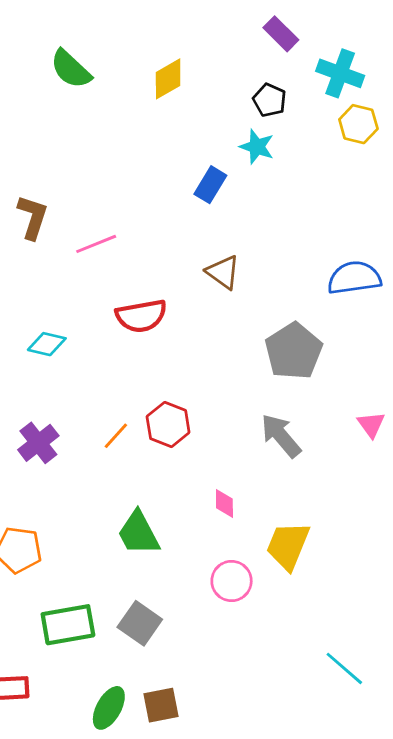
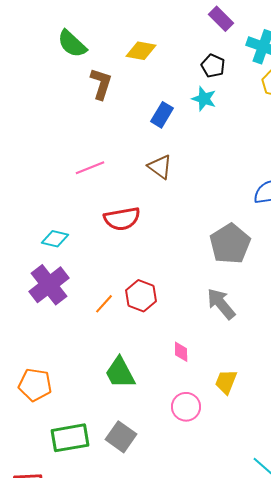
yellow diamond: (168, 79) -> (141, 51), turned 40
blue rectangle: (210, 185) -> (162, 115), moved
brown L-shape: (33, 217) -> (101, 84), moved
brown triangle: (223, 272) -> (160, 167), moved
purple cross: (38, 443) -> (49, 285), moved, size x1.4
yellow trapezoid: (288, 546) -> (226, 382), size x0.7

